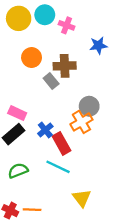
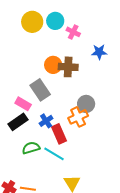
orange circle: (32, 58) -> (53, 65), moved
gray rectangle: (51, 81) -> (40, 90), moved, size x1.5
green semicircle: (18, 171) -> (31, 148), moved

